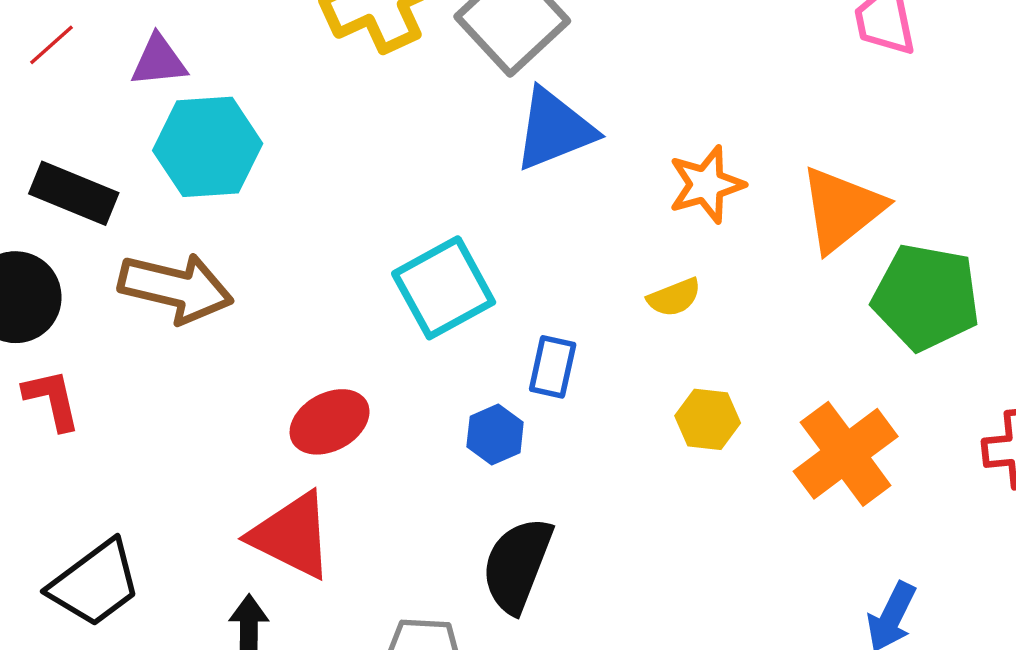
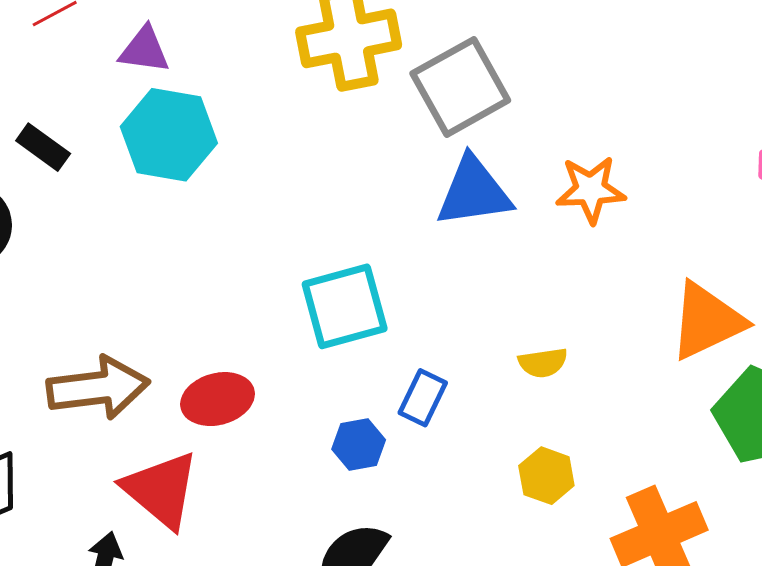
orange star: (706, 185) -> (591, 190), moved
black rectangle: (74, 193) -> (43, 147), size x0.7
brown arrow: (176, 288) -> (98, 388), moved, turned -34

